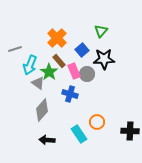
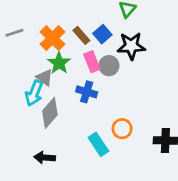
orange cross: (57, 38) -> (52, 38), moved
brown rectangle: (59, 61) -> (81, 35), moved
cyan arrow: (30, 65) -> (34, 93), moved
black arrow: (47, 140) -> (45, 158), moved

